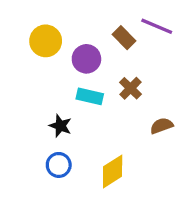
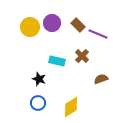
purple line: (157, 26) -> (98, 34), moved
purple circle: (86, 59) -> (52, 23), moved

